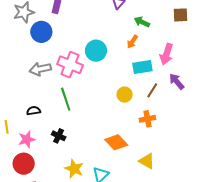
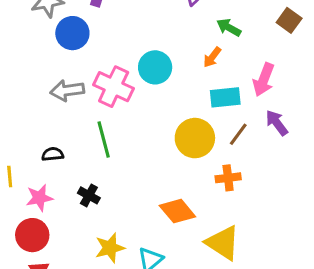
brown square: (180, 15) -> (289, 20), turned 35
yellow circle: (125, 95) -> (195, 138), size x1.6
yellow triangle: (147, 161) -> (223, 243), size x1.4
yellow star: (74, 169) -> (110, 248), turned 30

